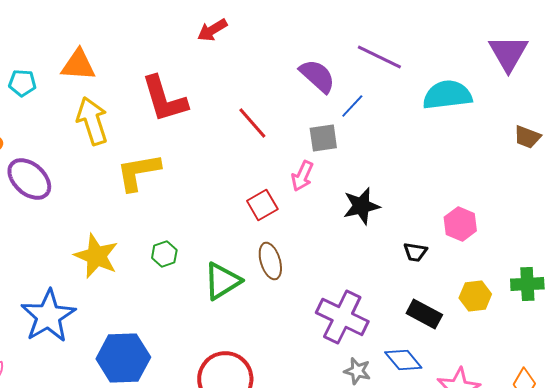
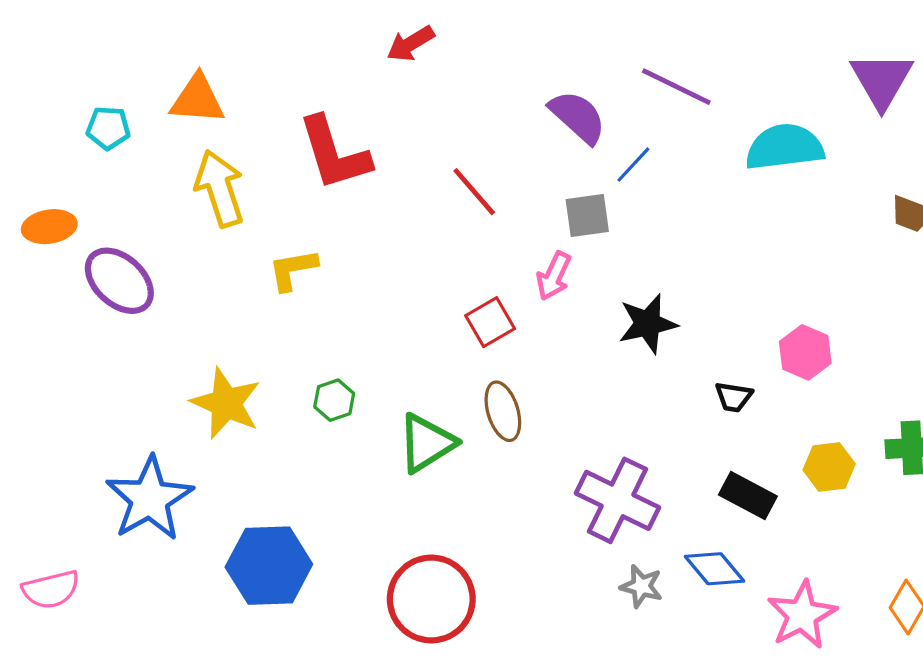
yellow L-shape: (138, 172) -> (293, 270), size x0.7

